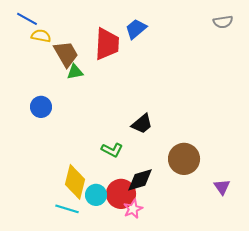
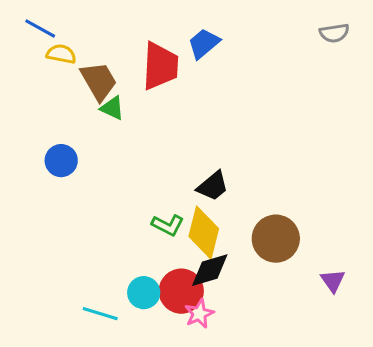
green triangle: (75, 72) -> (112, 108), turned 36
yellow diamond: (75, 182) -> (204, 233), moved

